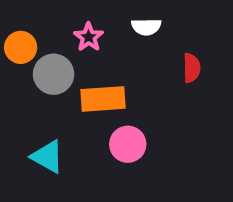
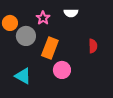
red semicircle: (192, 68) -> (93, 46), moved
orange rectangle: (103, 99) -> (50, 48), turned -65

